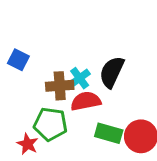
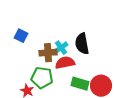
black semicircle: (112, 72) -> (82, 44), turned -35

